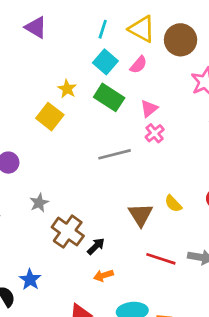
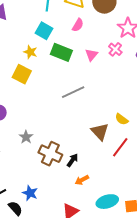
cyan square: (105, 62) -> (44, 31), moved
pink cross: (155, 133) -> (115, 49), moved
red line: (161, 259) -> (120, 147), moved, turned -60

